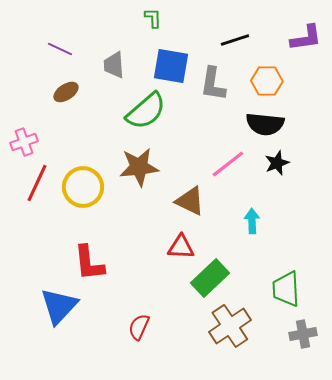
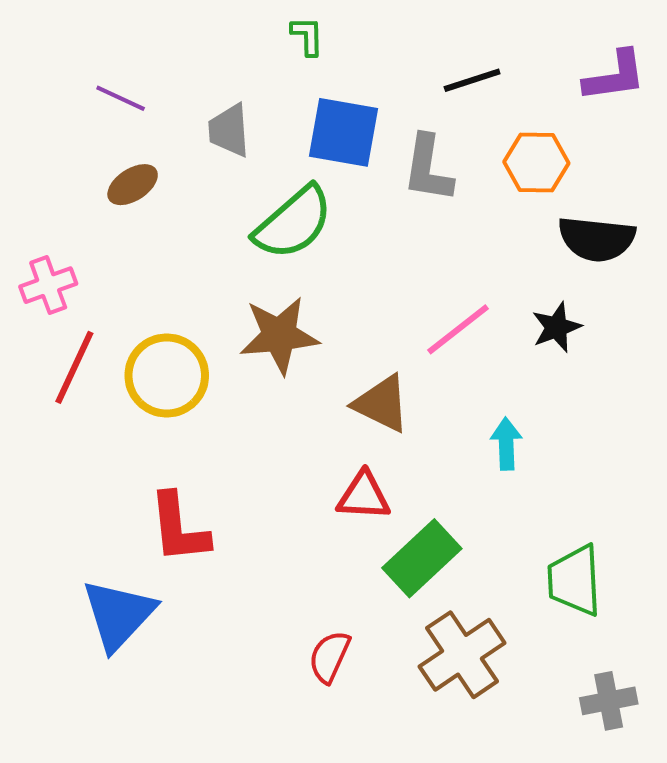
black semicircle: (265, 124) -> (597, 239), moved
red semicircle: (139, 327) -> (329, 657), moved
gray cross: (303, 334) -> (609, 701), moved

